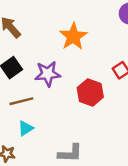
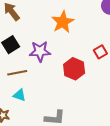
cyan triangle: (26, 128) -> (19, 95), turned 48

